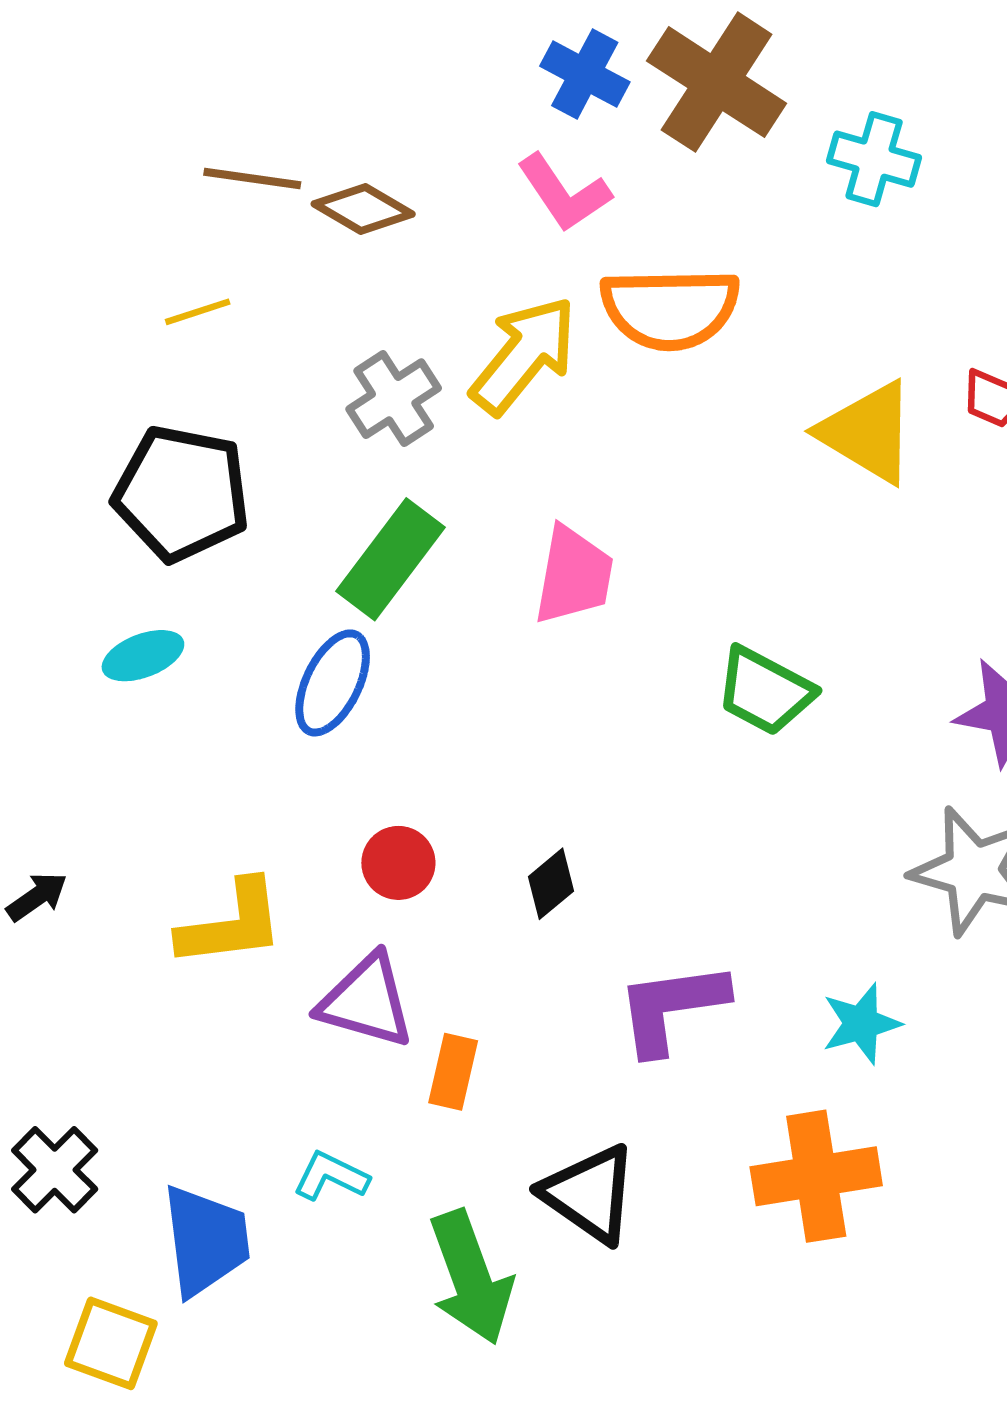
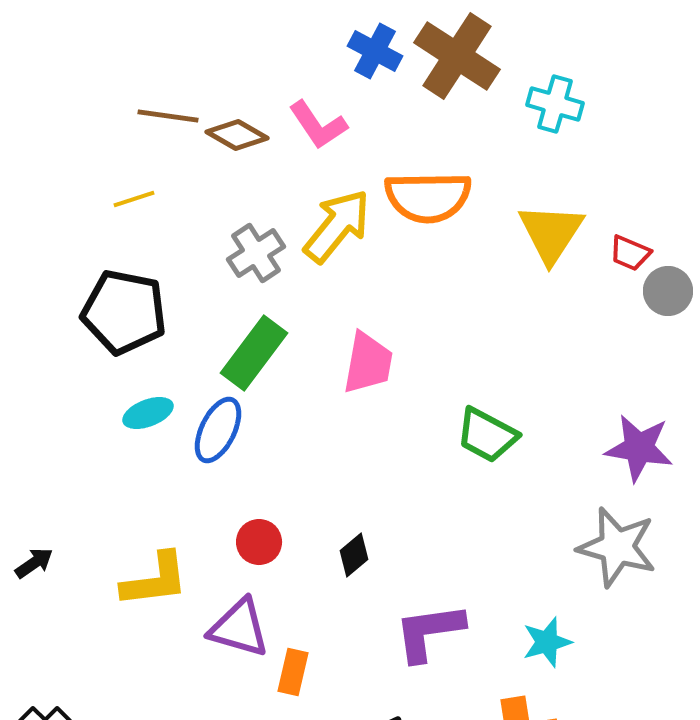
pink L-shape: (564, 193) -> (318, 125), moved
yellow triangle: (868, 432) -> (551, 233), moved, turned 32
cyan ellipse: (143, 656) -> (148, 413), moved

